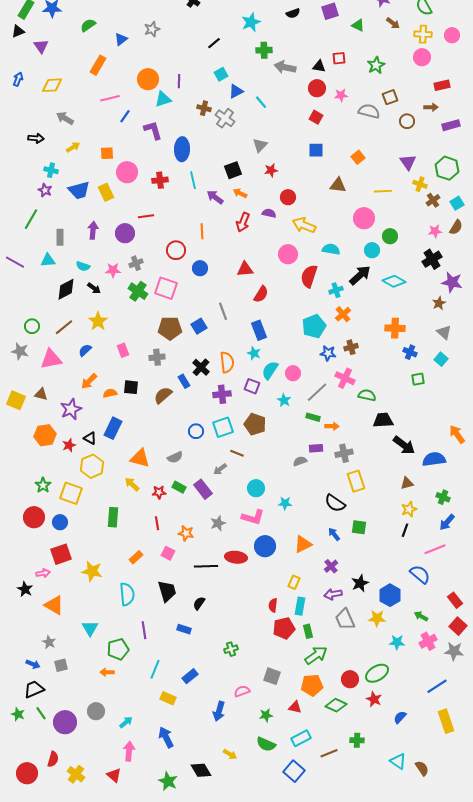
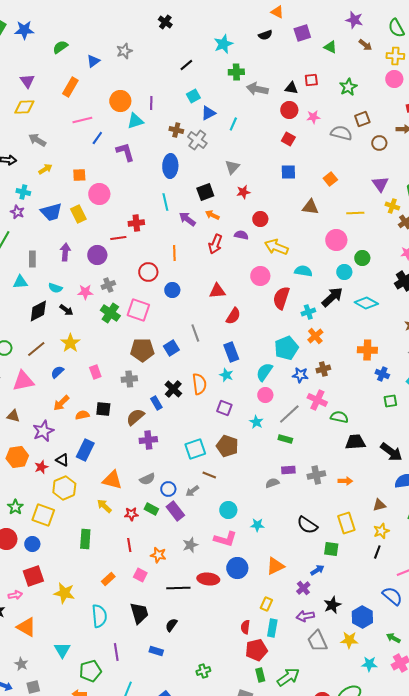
purple triangle: (41, 46) -> (27, 81), moved
cyan line: (261, 102) -> (233, 124), turned 64
blue ellipse: (182, 149) -> (170, 166), moved
red cross: (160, 180) -> (136, 223), moved
cyan semicircle: (270, 370) -> (264, 372), moved
purple cross: (222, 394) -> (148, 440), moved
orange arrow: (332, 426) -> (345, 481), moved
blue circle: (196, 431) -> (168, 489), moved
black arrow: (404, 445) -> (391, 452), moved
yellow rectangle: (356, 481) -> (346, 523), moved
blue arrow: (334, 534) -> (317, 570), moved, turned 96
green rectangle: (308, 631) -> (260, 675), moved

